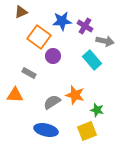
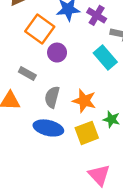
gray semicircle: (52, 102) -> (52, 97), moved, turned -42
blue ellipse: (46, 130) -> (48, 128), moved
yellow square: (87, 131) -> (87, 133), moved

